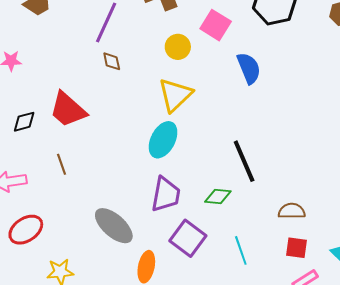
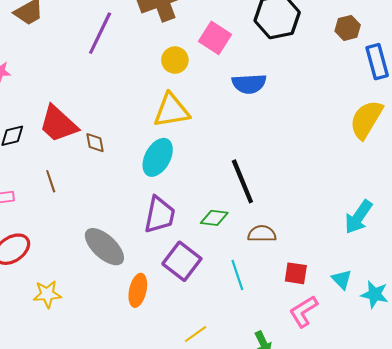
brown diamond: (112, 61) -> (95, 143), moved
blue semicircle: (249, 68) -> (249, 84), turned 108
yellow triangle: (175, 95) -> (171, 110), turned 33
brown semicircle: (292, 211) -> (262, 234), moved

